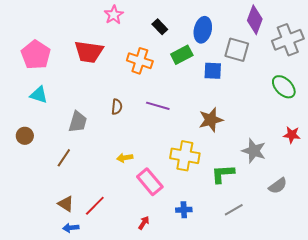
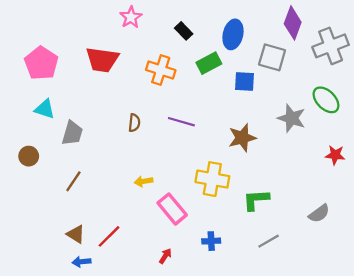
gray trapezoid: (78, 122) -> (72, 133), moved
gray star: (254, 151) -> (292, 118), moved

